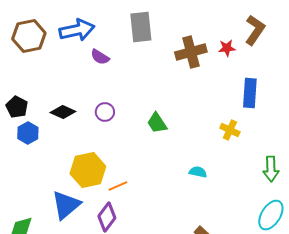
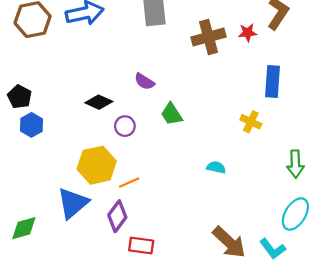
purple semicircle: (100, 57) -> (144, 82), moved
black diamond: (63, 112) -> (99, 102), moved
purple circle: (105, 112) -> (125, 126), moved

